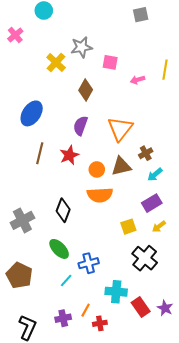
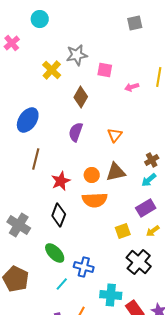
orange triangle: (120, 129) -> (115, 135), size x0.6
brown cross: (146, 153) -> (152, 160), moved
red star: (69, 155) -> (61, 181), moved
gray cross: (22, 220) -> (19, 225), turned -30
blue cross: (89, 263) -> (84, 267), turned 30

